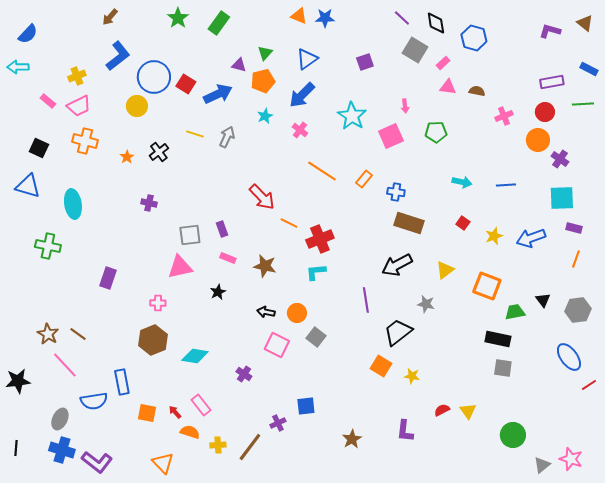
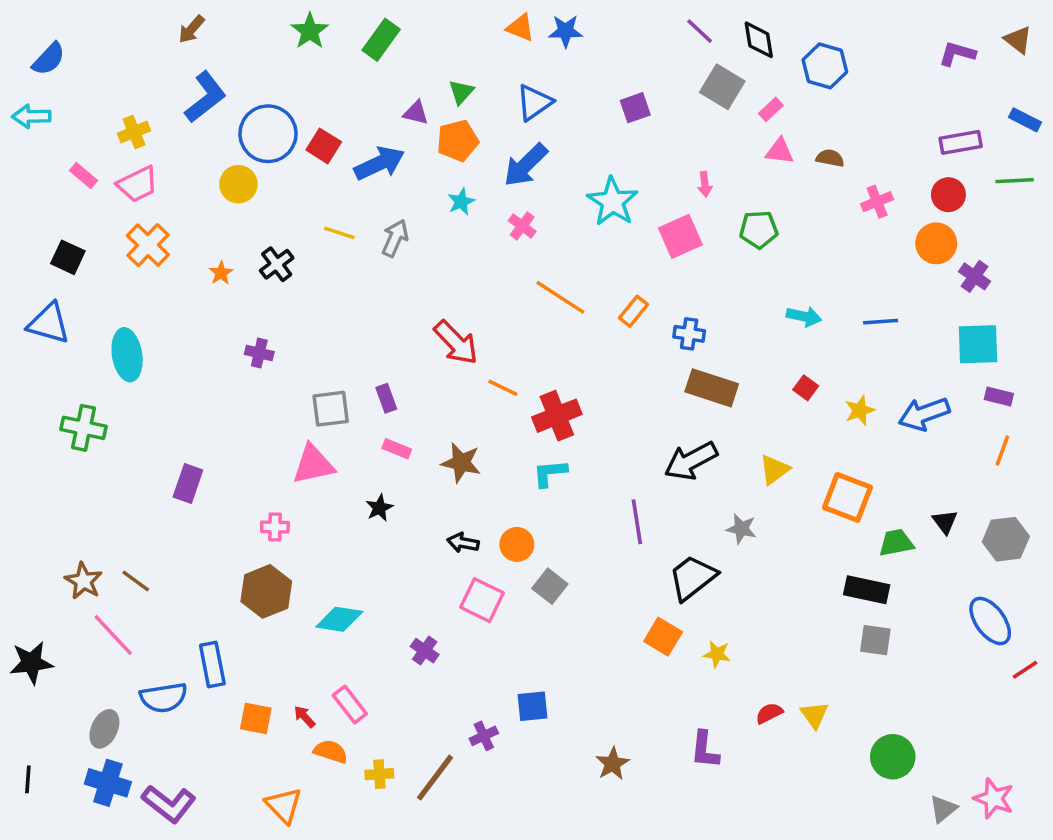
orange cross: (85, 141) -> (148, 245), turned 30

